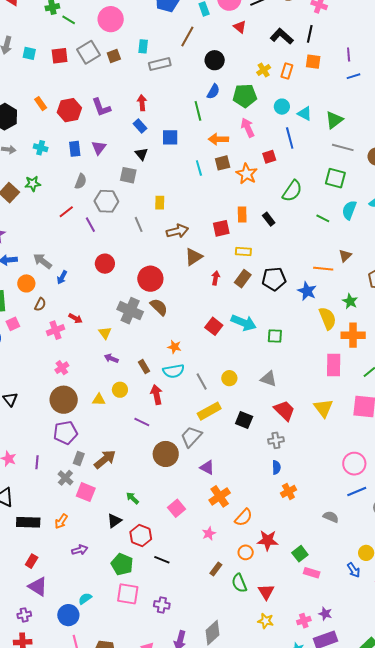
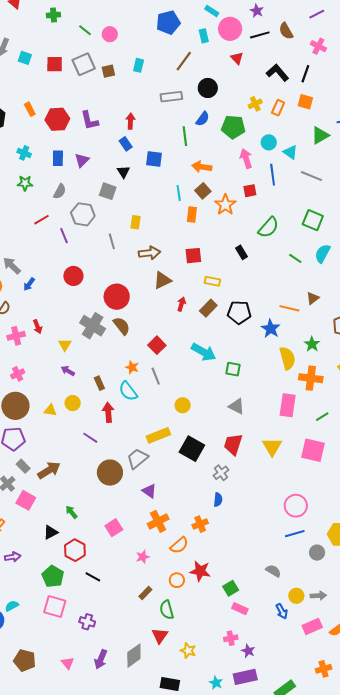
pink circle: (111, 19) -> (110, 34), size x0.6
green line: (69, 20) -> (85, 30), moved
gray rectangle: (160, 64) -> (171, 97), moved
green triangle: (334, 120) -> (320, 135), moved
pink arrow: (248, 128) -> (246, 159), moved
gray line: (343, 147) -> (311, 176), moved
brown square: (223, 163) -> (203, 191), turned -35
green star: (33, 184) -> (25, 183), moved
orange rectangle: (242, 214) -> (192, 214), moved
red arrow: (76, 318) -> (37, 327), turned 32
red square: (214, 326) -> (157, 345), moved
cyan semicircle: (174, 371) -> (128, 391), turned 55
gray triangle: (269, 379) -> (237, 406), moved
gray line: (202, 382) -> (156, 376), moved
red trapezoid: (284, 410) -> (233, 444), turned -125
black square: (244, 420) -> (192, 449), size x1.4
gray cross: (276, 440) -> (221, 473), turned -35
gray rectangle: (79, 459) -> (23, 466), turned -72
orange cross: (288, 491) -> (200, 524), moved
gray semicircle: (331, 517) -> (273, 571), moved
red triangle: (266, 592) -> (160, 636), moved
pink cross: (304, 621) -> (231, 638), moved

